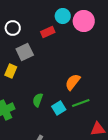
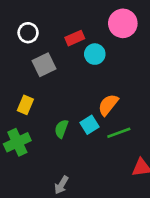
cyan circle: (63, 16) -> (95, 54), moved
yellow rectangle: (11, 71) -> (25, 105), moved
cyan square: (59, 108) -> (89, 125), moved

